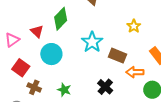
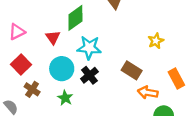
red triangle: (37, 31) -> (53, 37), moved
cyan star: (92, 42) -> (89, 48), moved, turned 30
cyan circle: (51, 54) -> (62, 69), moved
black cross: (105, 87) -> (89, 75), moved

